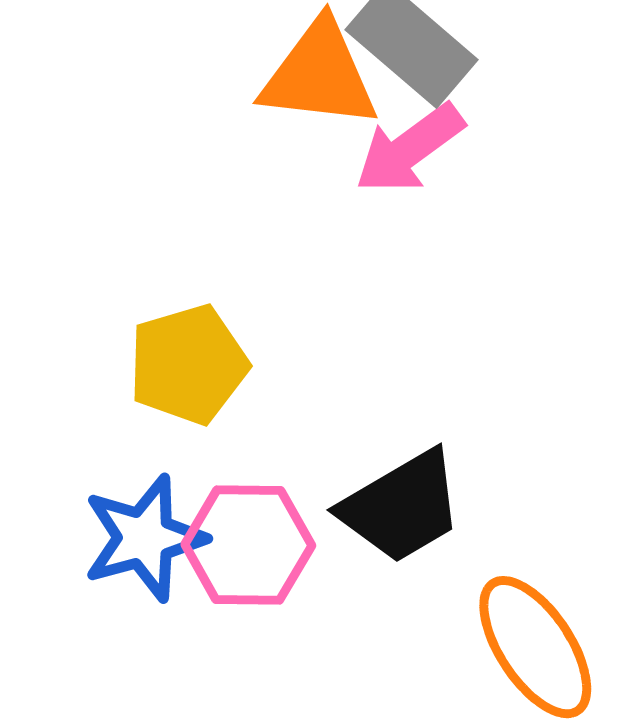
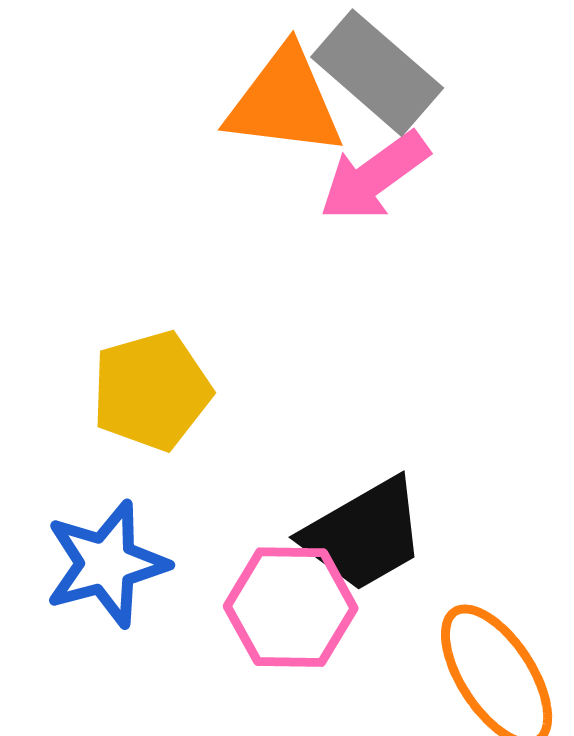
pink hexagon: (248, 545) -> (291, 607), moved

